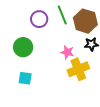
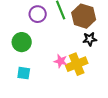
pink star: (67, 52) -> (61, 61), moved

